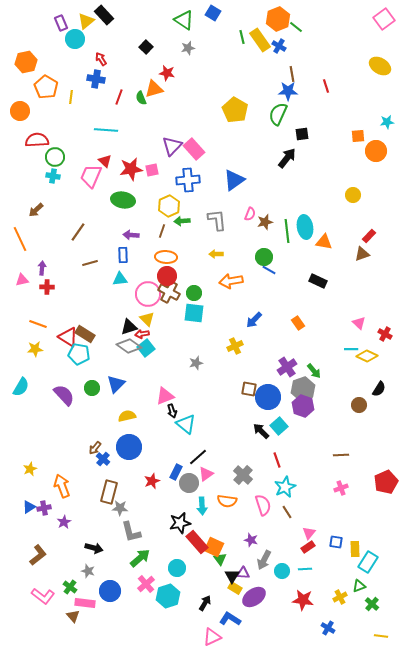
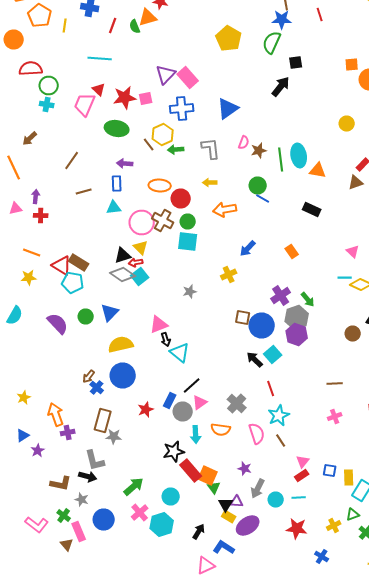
brown line: (162, 231) -> (149, 144), moved, turned -56
red circle: (167, 276) -> (181, 198), moved
yellow semicircle: (127, 416) -> (121, 344), size x1.4
purple cross: (44, 508) -> (68, 432), moved
purple star: (64, 522) -> (38, 450), moved
gray L-shape: (131, 532) -> (95, 460), moved
brown L-shape: (38, 555) -> (61, 484), moved, turned 50
pink rectangle: (85, 603) -> (79, 532), turned 60

